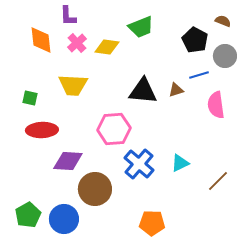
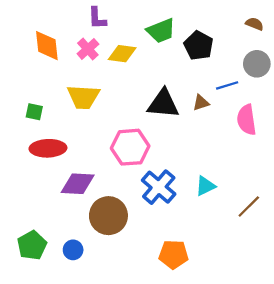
purple L-shape: (68, 16) -> (97, 18), moved
black pentagon: (195, 40) -> (199, 46), moved
blue circle: (64, 219) -> (73, 250), size x0.6

